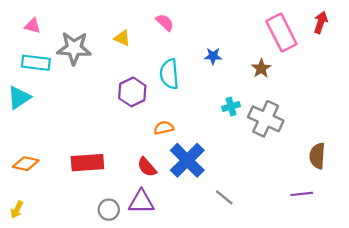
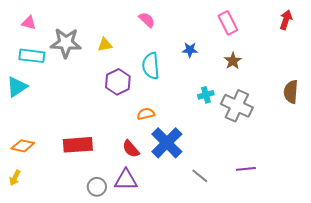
pink rectangle: (281, 33) -> (228, 23), moved, size x0.7
yellow triangle: (122, 38) -> (105, 45), moved, turned -35
brown semicircle: (317, 156) -> (291, 92), moved
purple line: (302, 194) -> (246, 169), moved
yellow arrow: (17, 210) -> (15, 178), moved

